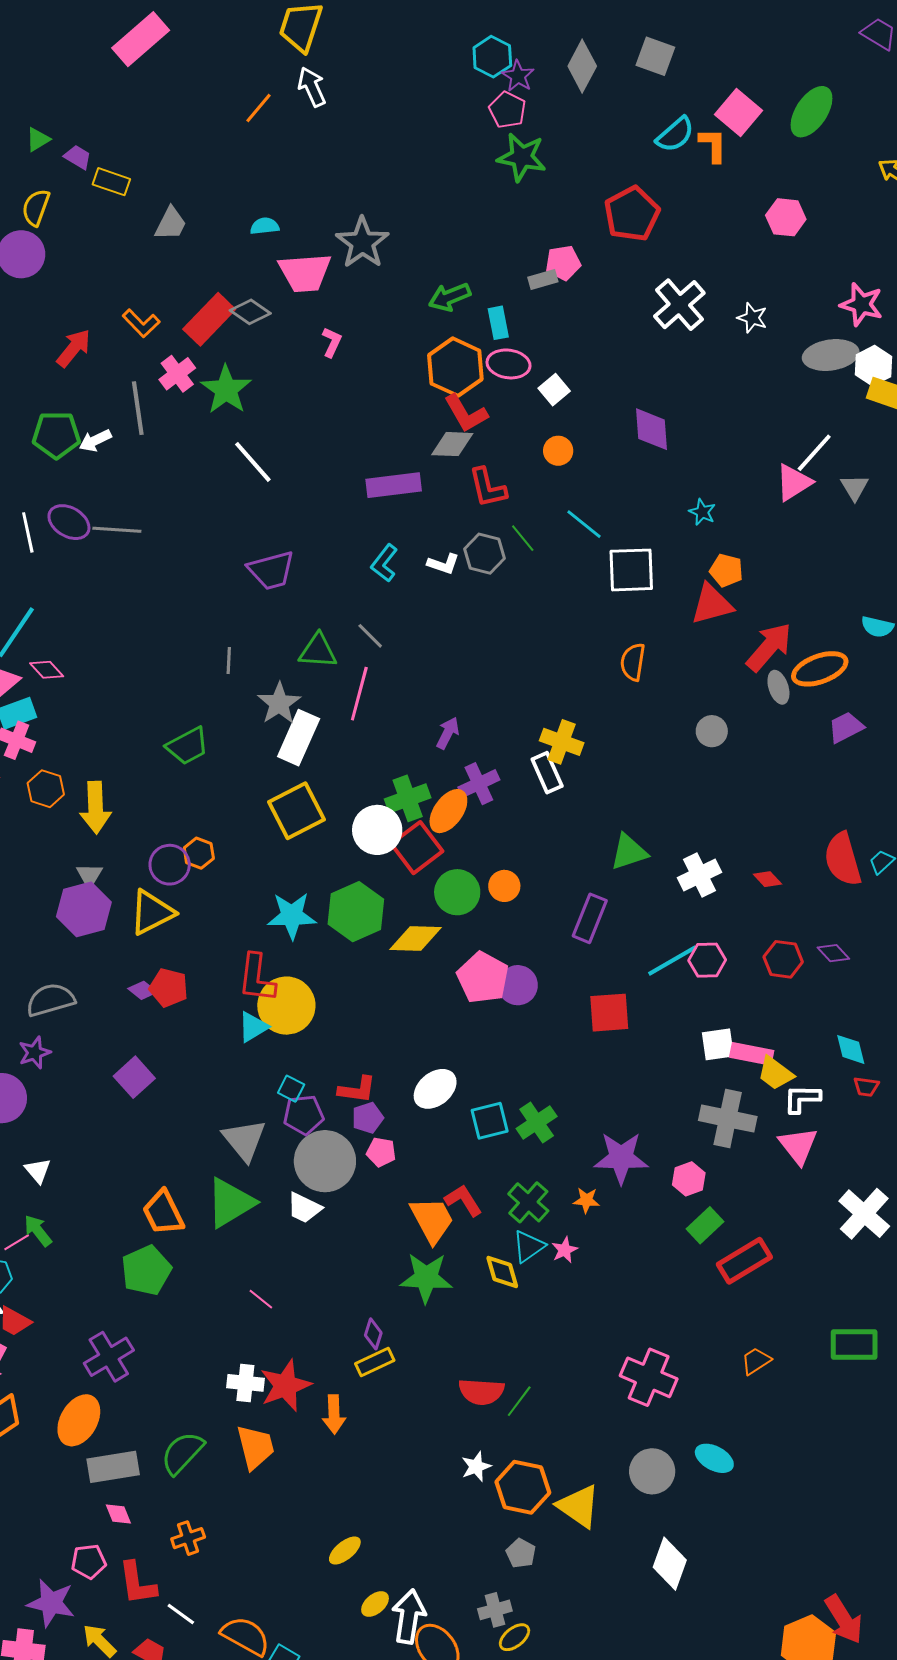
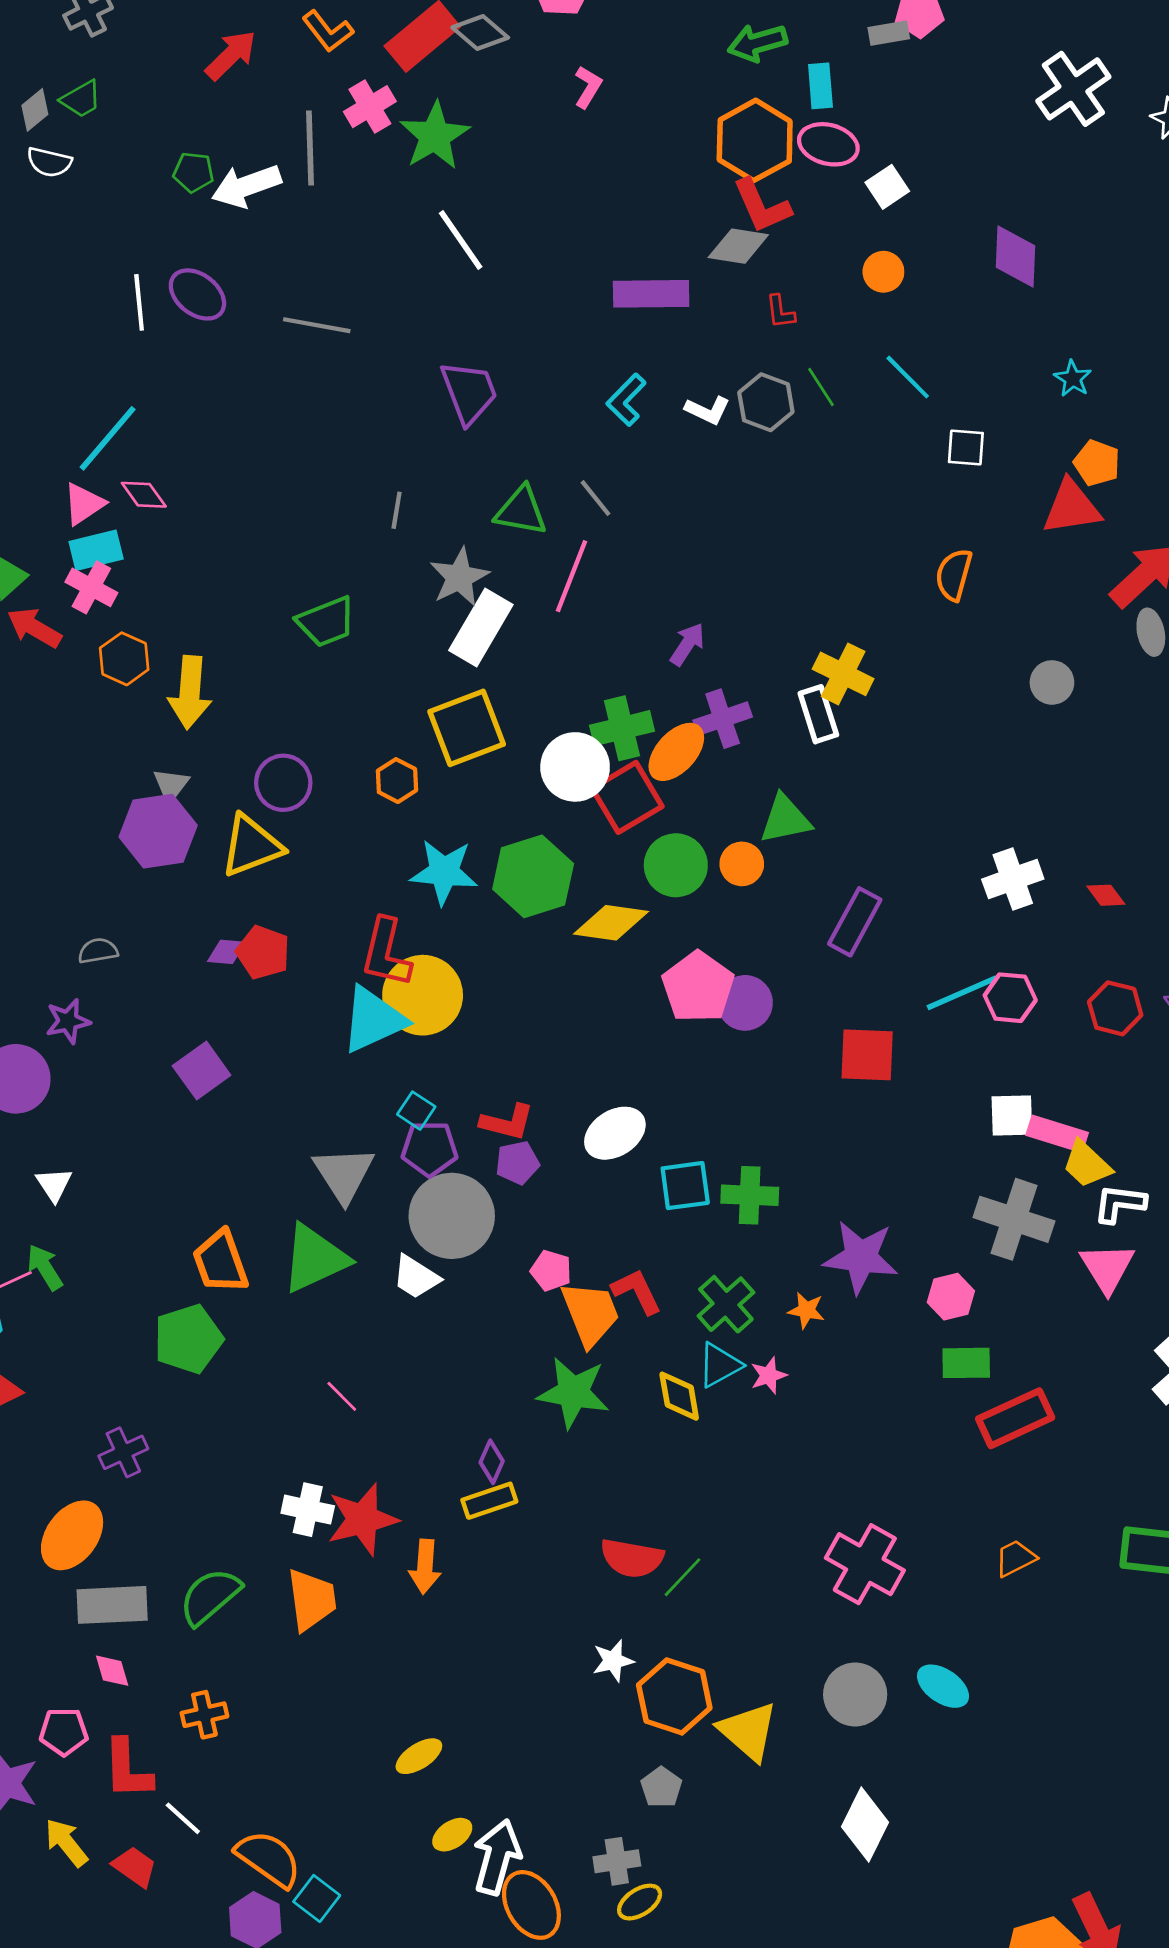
green pentagon: (56, 435) -> (193, 172), size x0.6
white arrow: (95, 440) -> (246, 186), size x1.5
red L-shape: (488, 488) -> (780, 312), size x0.6
gray line: (117, 530) -> (317, 325), moved
purple trapezoid: (271, 570) -> (469, 392), turned -102
white square: (631, 570) -> (966, 447), size x0.6
green triangle: (629, 852) -> (785, 819), moved
orange hexagon: (199, 853) -> (397, 781), moved
purple diamond: (143, 990) -> (227, 952), turned -40
gray semicircle: (50, 1000) -> (98, 951), size x0.6
cyan triangle: (253, 1027) -> (373, 1020), size x1.6
green cross: (537, 1122) -> (750, 1195), turned 30
pink pentagon: (381, 1152) -> (551, 1271), moved
green rectangle: (705, 1225) -> (966, 1363), turned 36
purple cross: (109, 1357) -> (123, 1452), size x0.7

